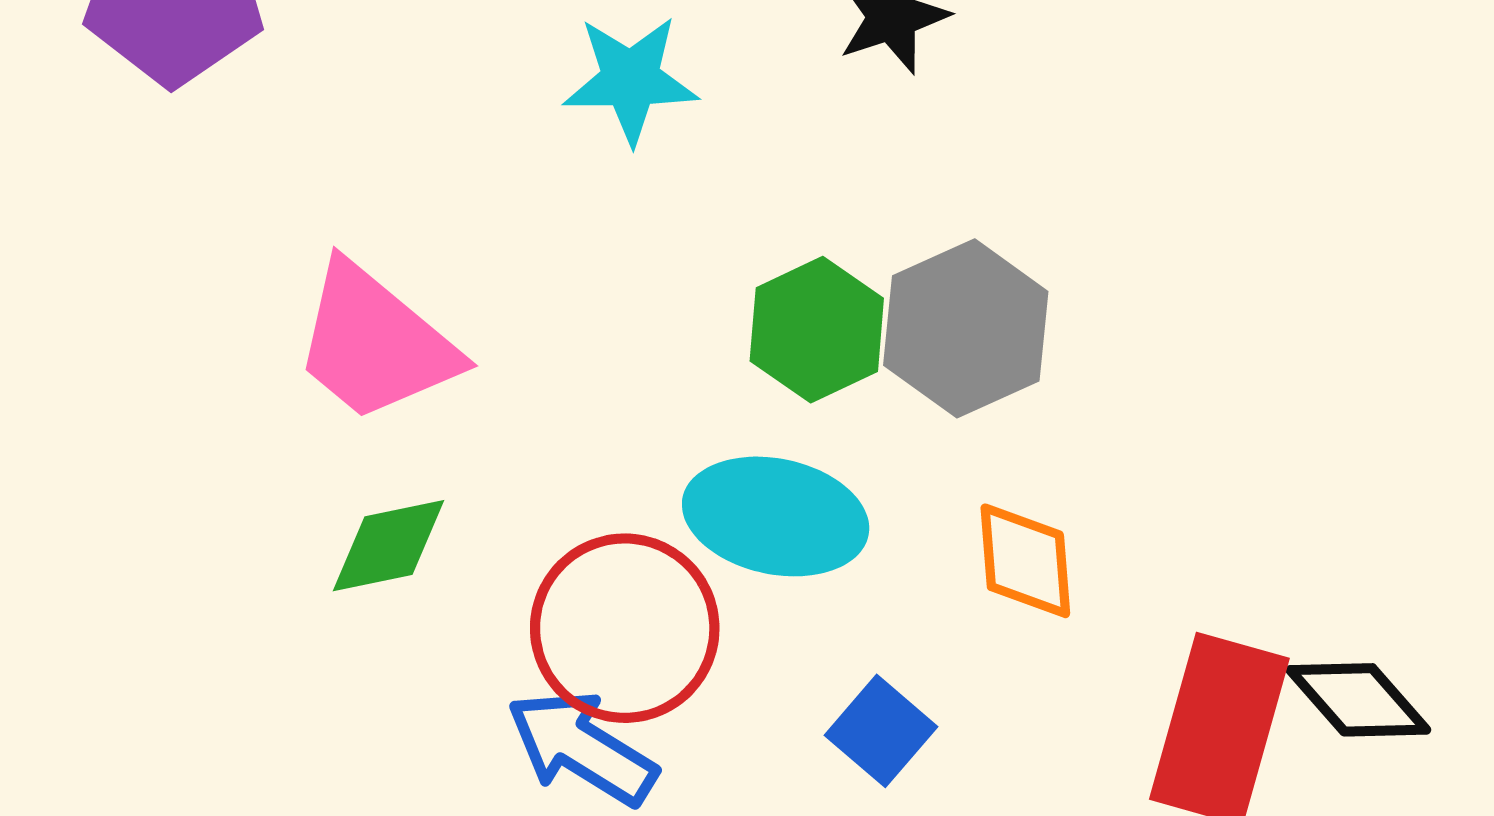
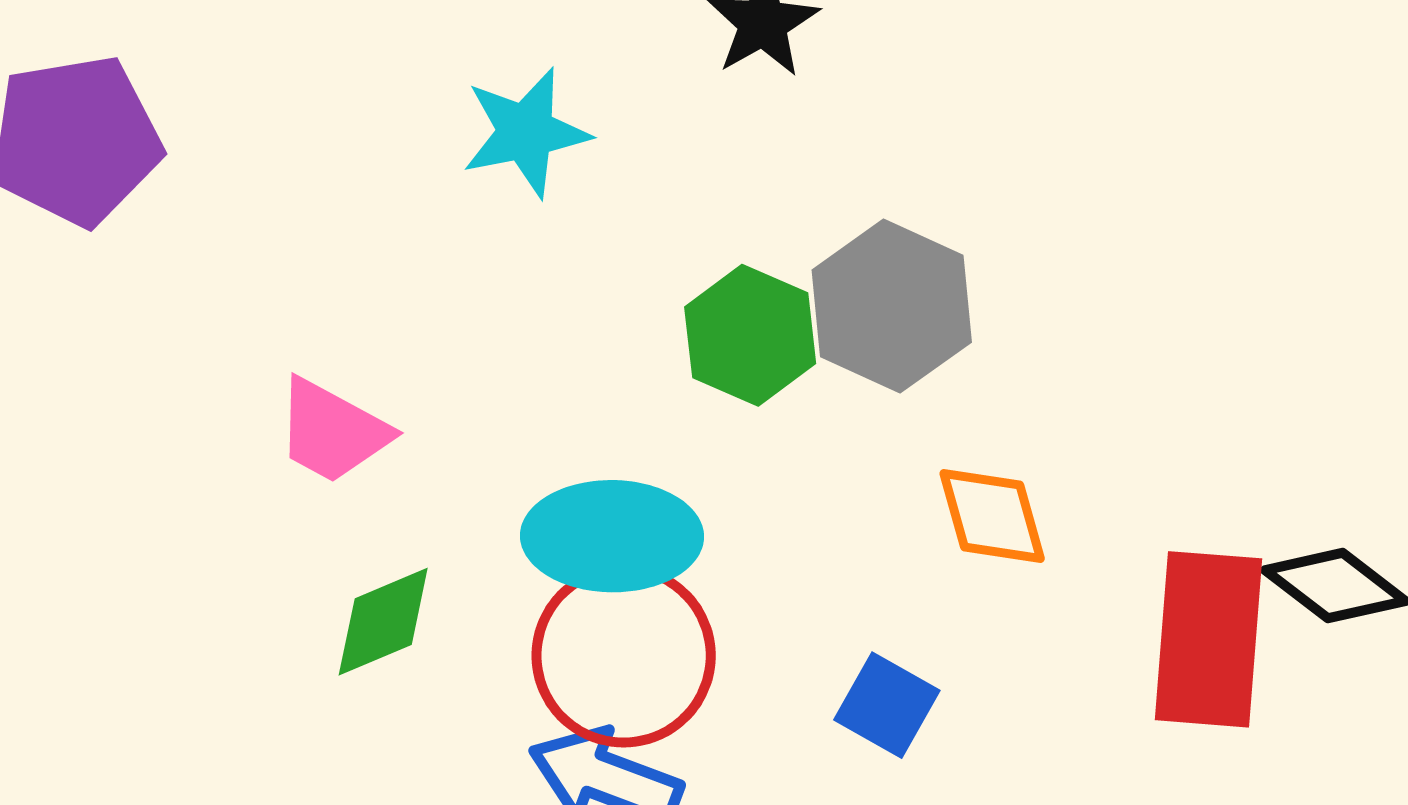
pink trapezoid: (375, 343) -> (332, 431), size x0.7
cyan ellipse: (776, 516) -> (612, 536), moved

